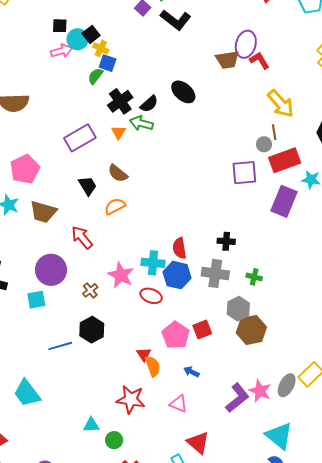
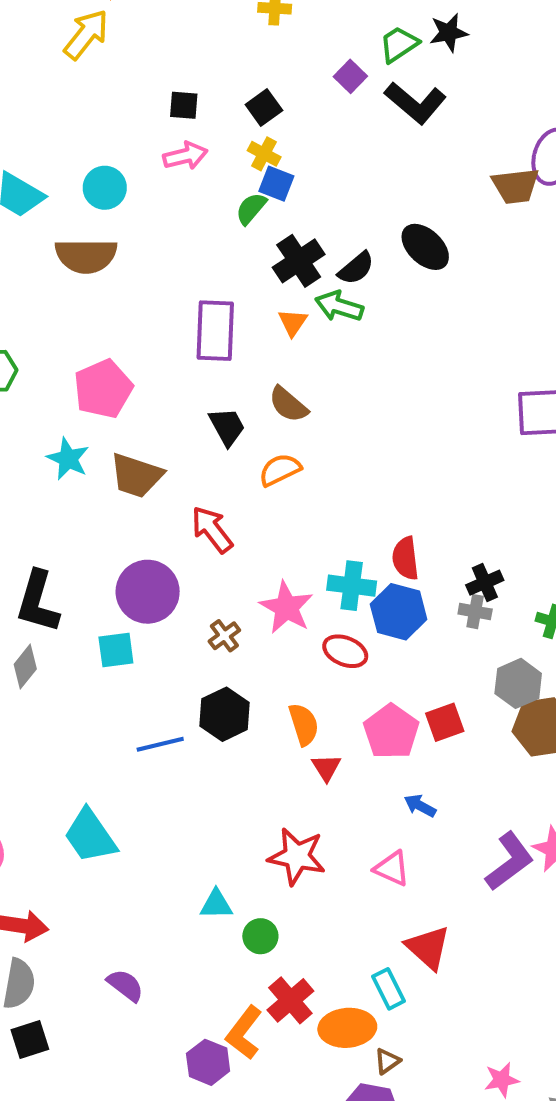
black square: (91, 34) -> (264, 107), moved
cyan circle: (78, 39) -> (105, 188), moved
purple rectangle: (80, 138) -> (215, 331), turned -60
black cross: (226, 241) -> (485, 583), moved, turned -30
gray cross: (215, 273) -> (475, 612), size x0.6
orange semicircle: (153, 366) -> (304, 724), moved

